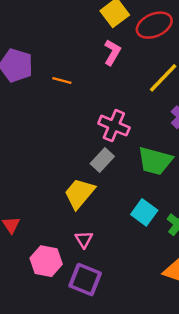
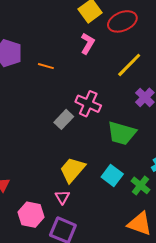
gray rectangle: (102, 160) -> (64, 119), moved
yellow trapezoid: (79, 193) -> (72, 170), moved

